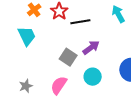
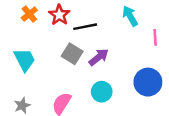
cyan trapezoid: (27, 36) -> (25, 60), moved
gray square: (68, 57) -> (72, 54), moved

